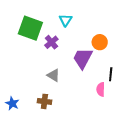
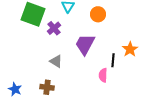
orange circle: (100, 42) -> (98, 14), moved

